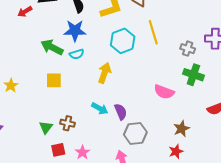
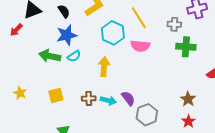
yellow square: (54, 80) -> (56, 96), moved
yellow star: (11, 86) -> (20, 93), moved
pink semicircle: (164, 92) -> (140, 46), moved
brown cross: (67, 123) -> (89, 98), moved

